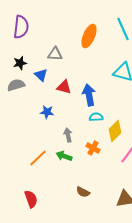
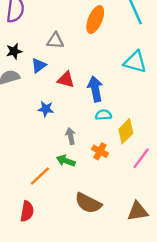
blue triangle: (41, 75) -> (39, 65), turned 40
orange line: (38, 158) -> (40, 176), moved
brown semicircle: (83, 192) -> (88, 203), size x1.6
red semicircle: (31, 199) -> (27, 211), turned 30

